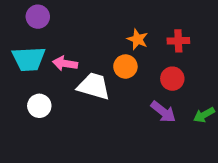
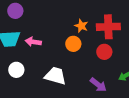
red cross: (178, 41) -> (108, 27), size x1.6
white trapezoid: (94, 86) -> (55, 76), moved
purple arrow: (163, 112) -> (98, 85), moved

